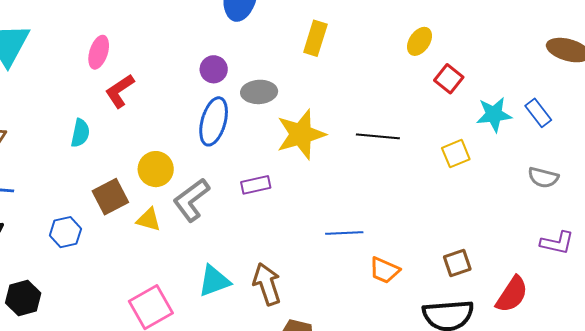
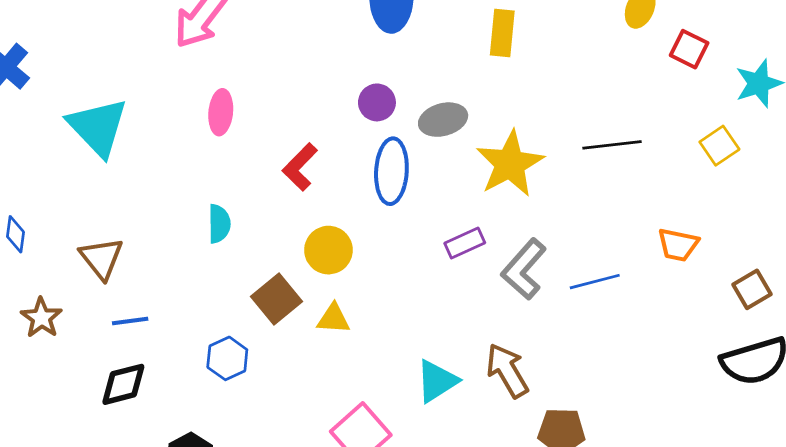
red L-shape: (120, 91) -> (300, 167), moved
gray L-shape: (191, 200) -> (524, 269), moved
orange trapezoid: (384, 270) -> (678, 245), moved

